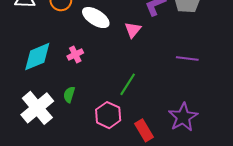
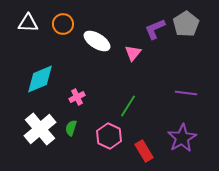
pink cross: (75, 54) -> (77, 97), moved
purple line: (187, 59) -> (186, 93), moved
green semicircle: (69, 95) -> (71, 128), moved

